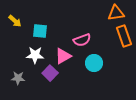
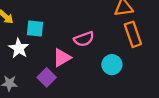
white star: (35, 55) -> (19, 48), moved, turned 30
cyan circle: (94, 63) -> (112, 65), moved

